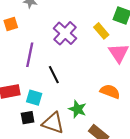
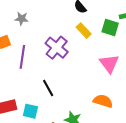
yellow rectangle: (101, 31) -> (84, 31), moved
purple line: (30, 55) -> (22, 57), moved

